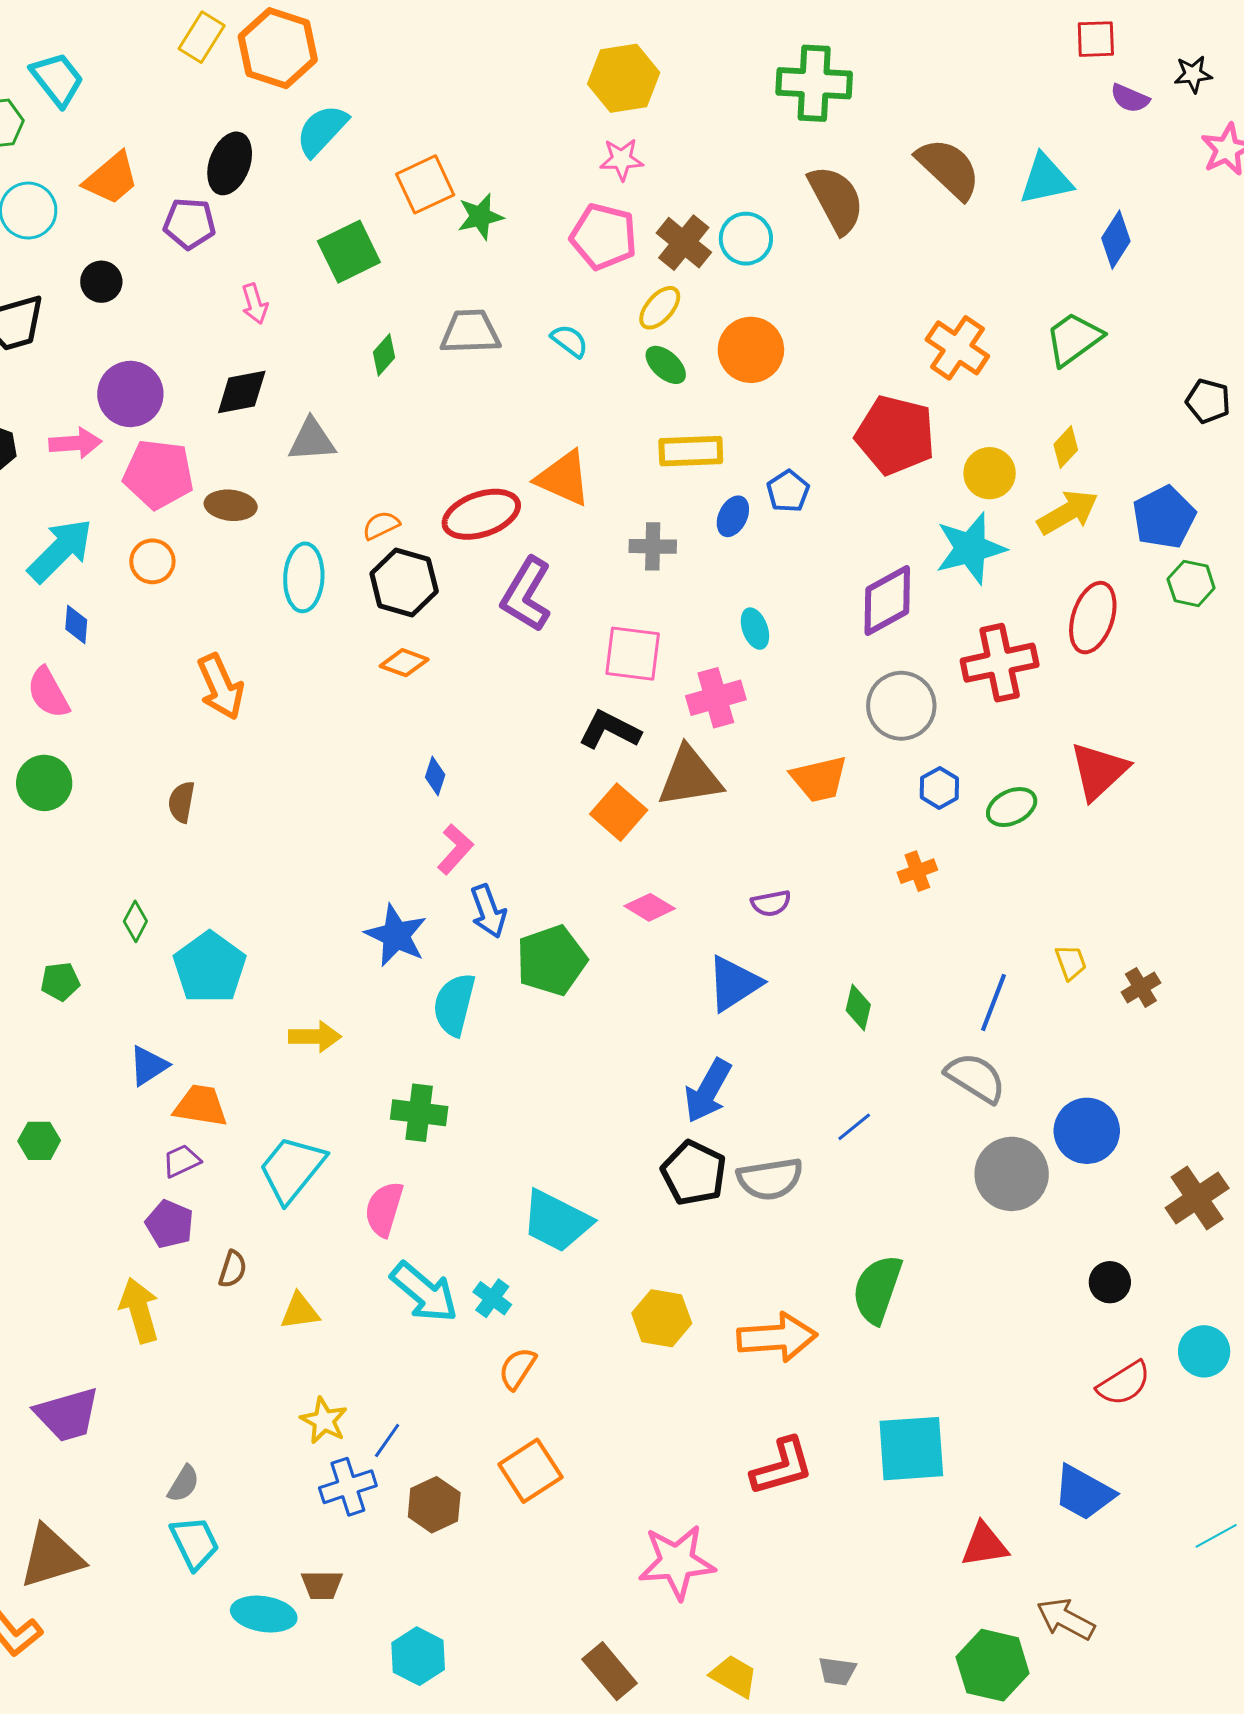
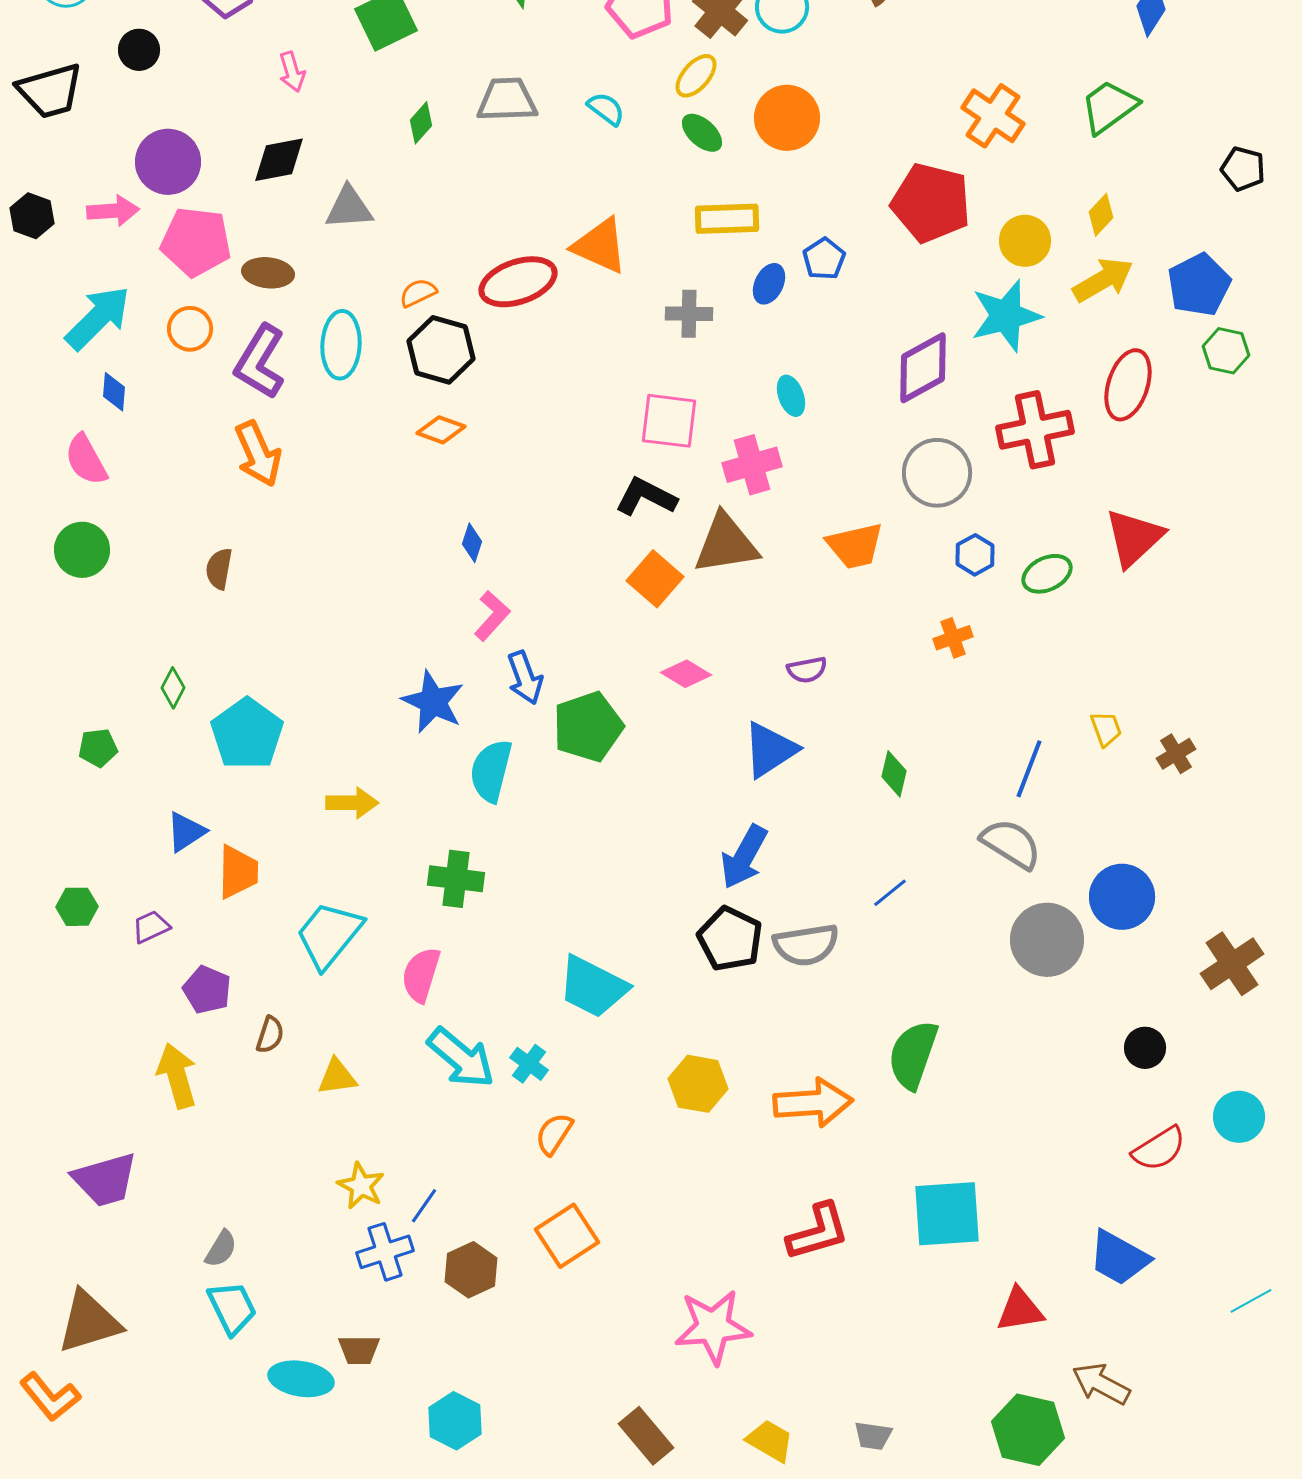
purple L-shape: (526, 594) -> (260, 362), moved
orange trapezoid: (201, 1106) -> (238, 872), turned 82
purple trapezoid: (182, 1161) -> (151, 927), moved

